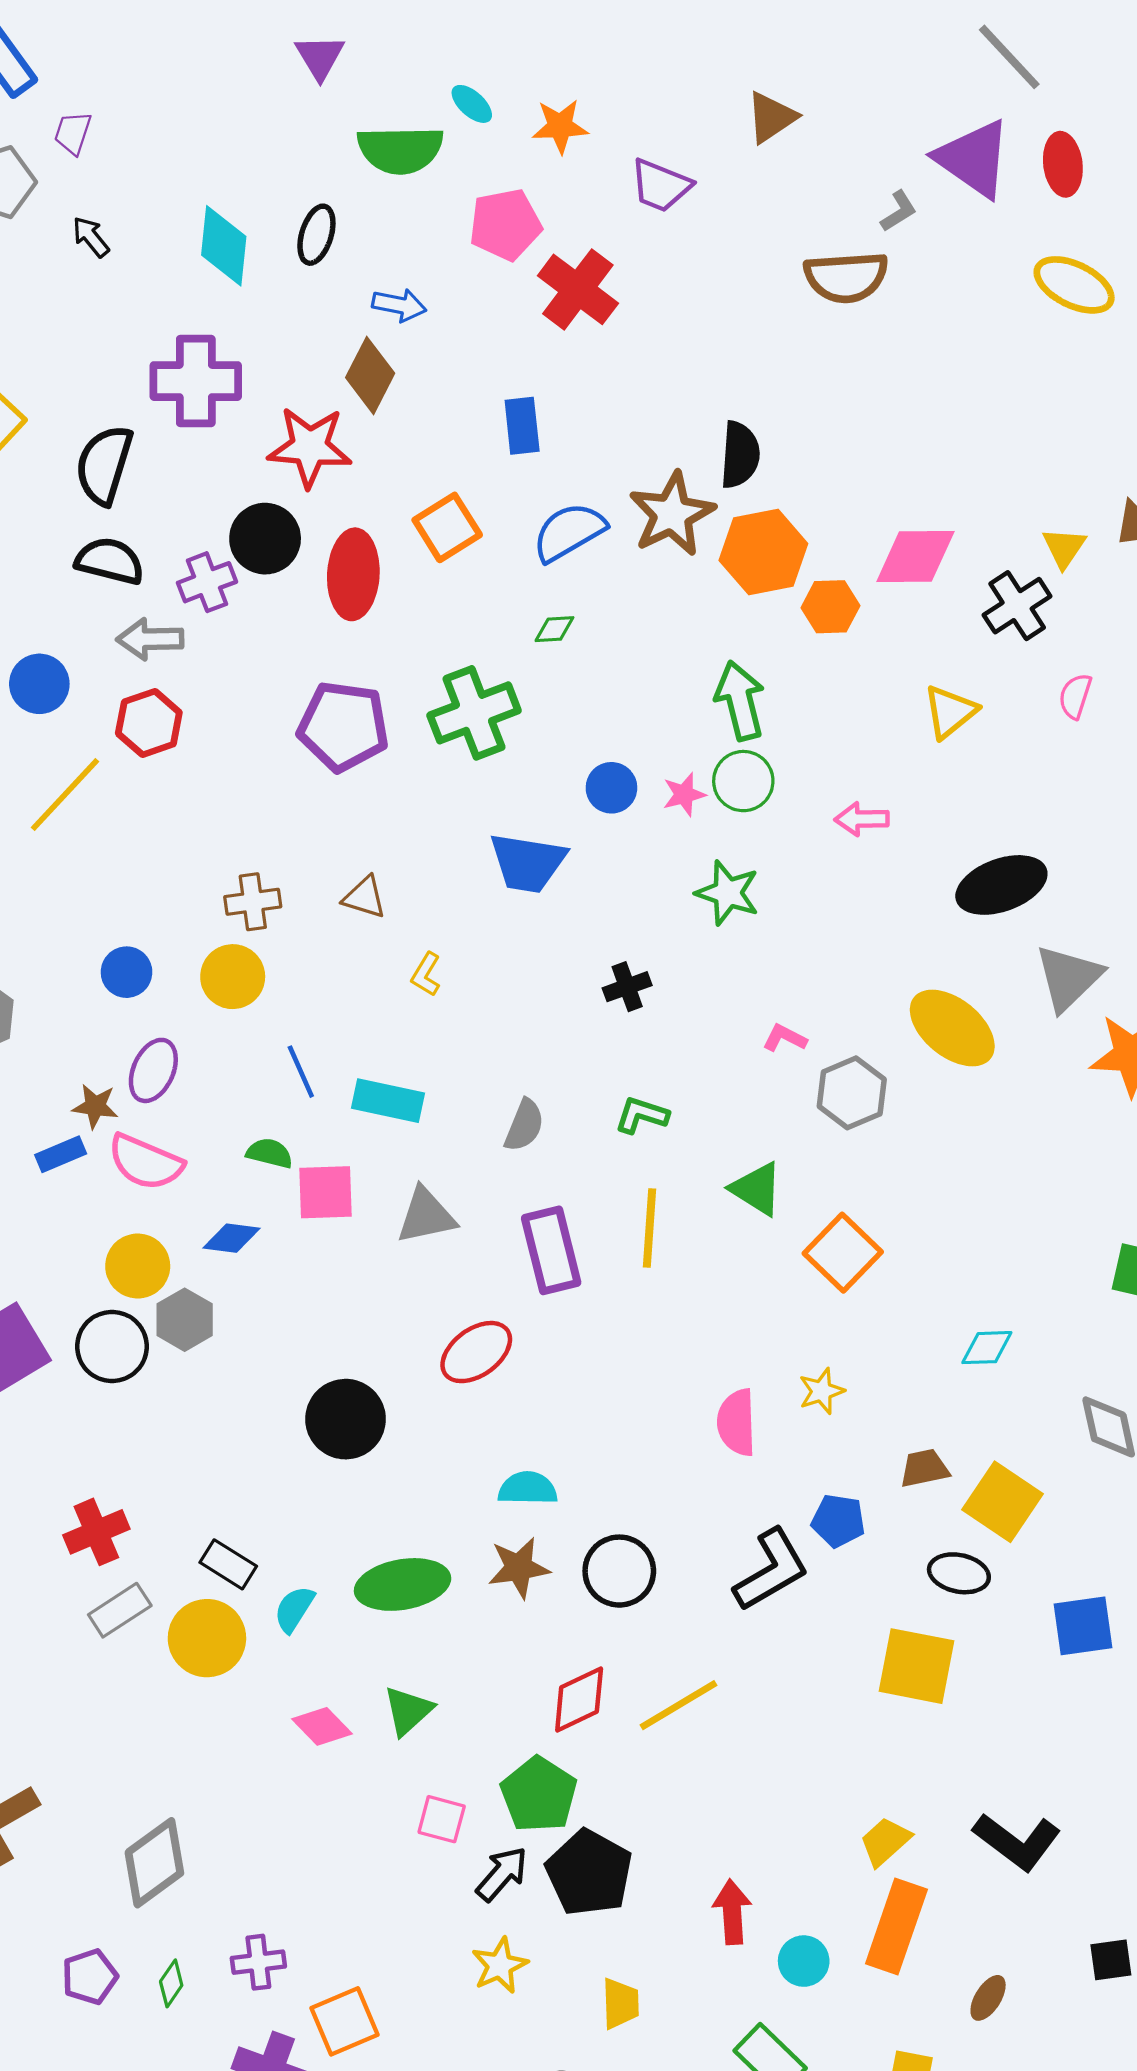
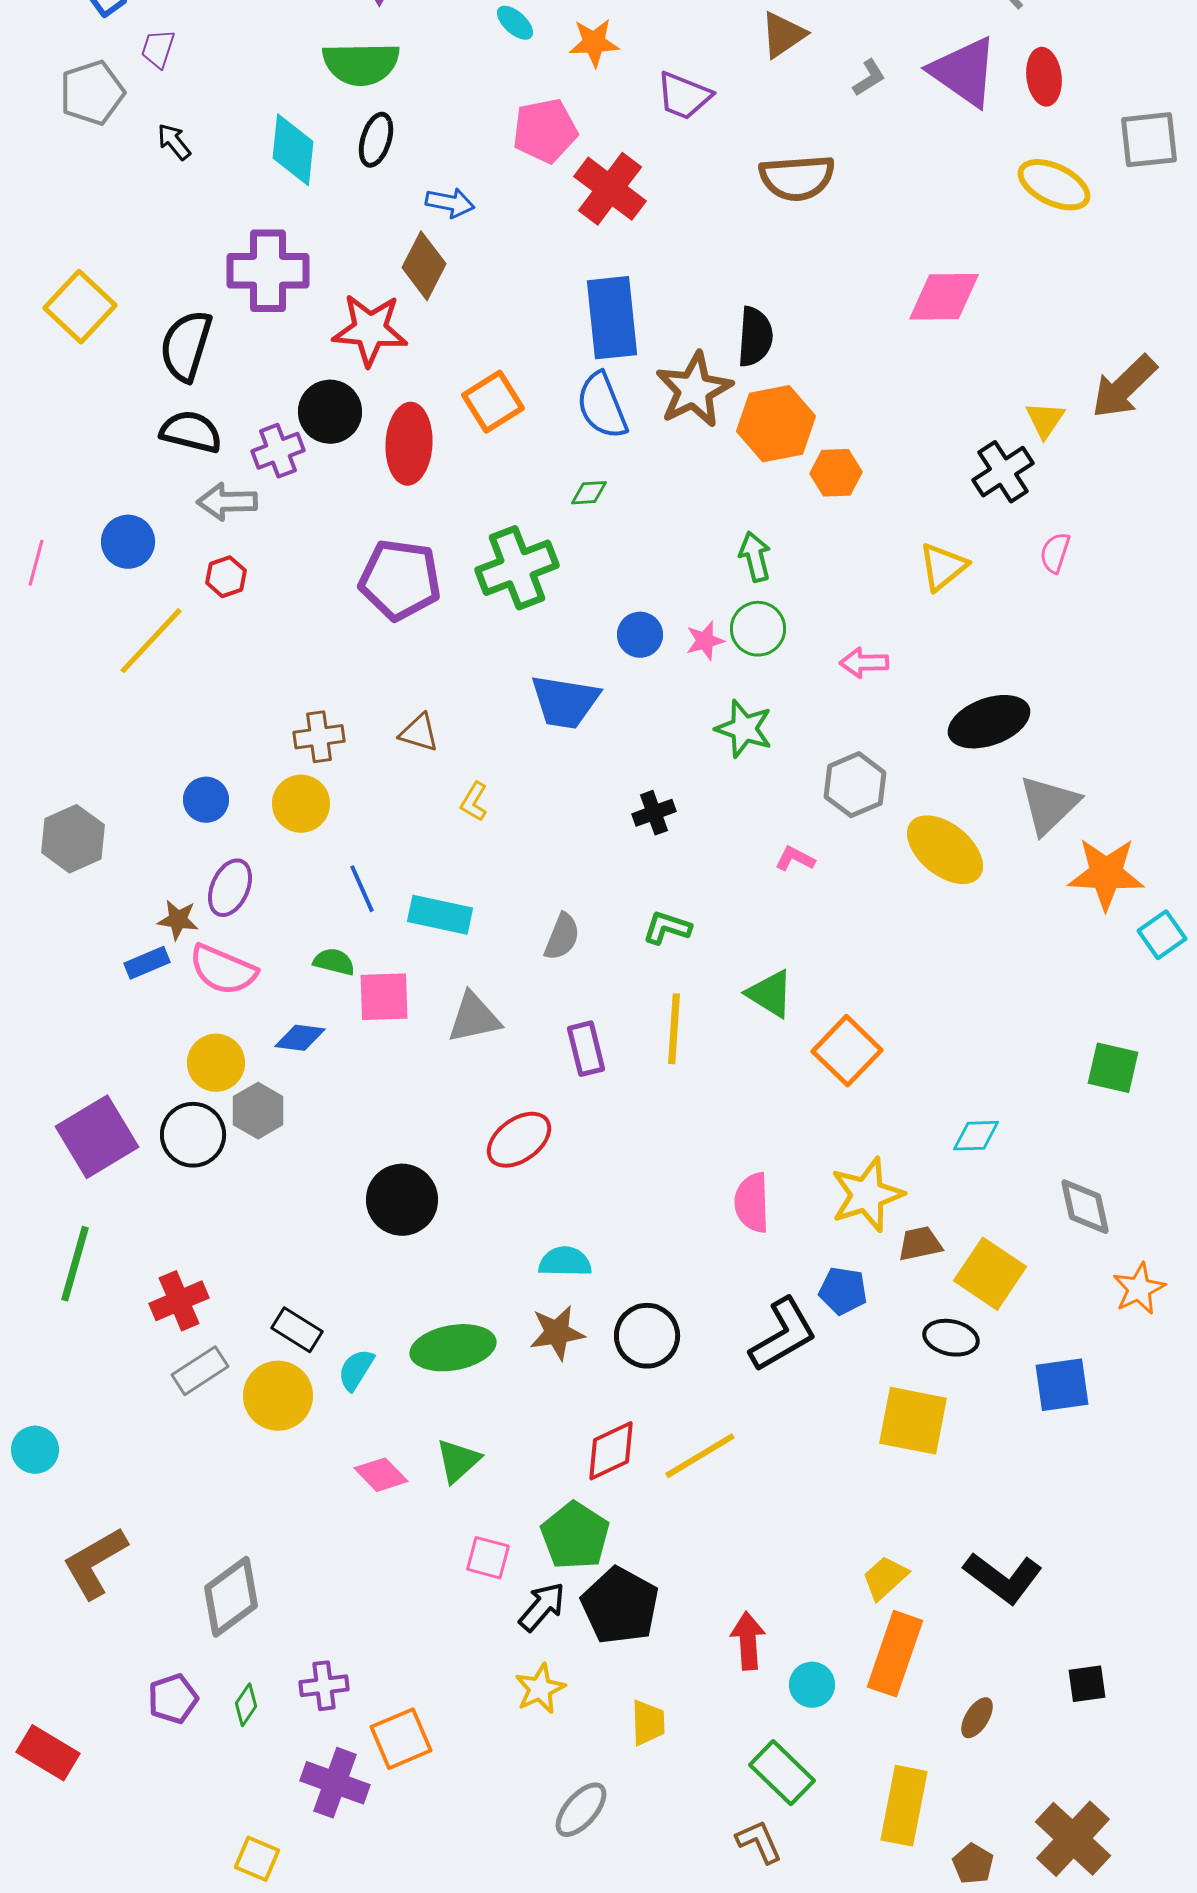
green semicircle: (400, 150) -> (361, 64), moved
gray L-shape: (899, 211) -> (869, 78), moved
brown semicircle: (846, 277) -> (797, 178), moved
blue rectangle: (522, 426) -> (612, 318), moved, size x1.6
blue semicircle: (569, 532) -> (602, 406), turned -82
pink diamond: (915, 556) -> (944, 297), moved
green arrow: (740, 701) -> (755, 557), size x0.7
red hexagon: (149, 723) -> (226, 577), size x0.7
gray hexagon: (852, 1093) -> (855, 785), moved
purple rectangle: (551, 1250) -> (586, 1049), size x0.7
yellow star: (822, 1391) -> (867, 1195), moved, size x1.8

